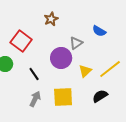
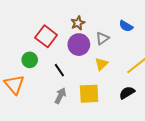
brown star: (51, 19) -> (78, 23), moved
purple circle: (61, 58) -> (79, 45), moved
yellow triangle: (85, 71) -> (101, 64), moved

